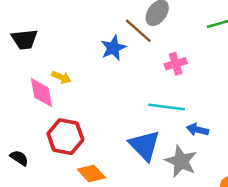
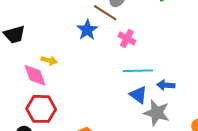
pink cross: (176, 64) -> (127, 38), moved, turned -36
red hexagon: (65, 137) -> (41, 109), moved
blue triangle: (144, 145) -> (138, 95), moved, size x0.7

